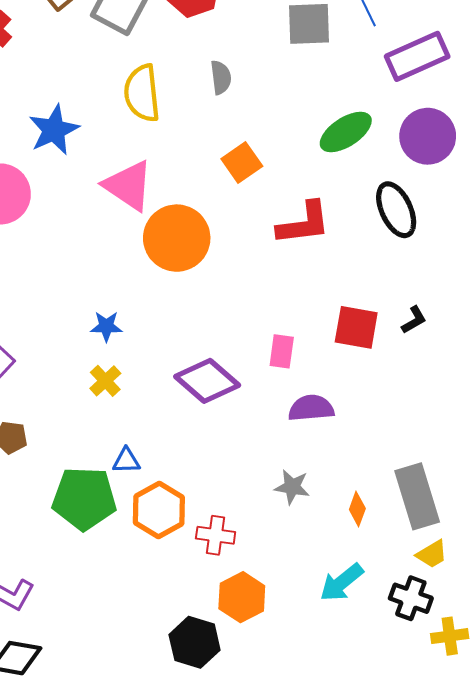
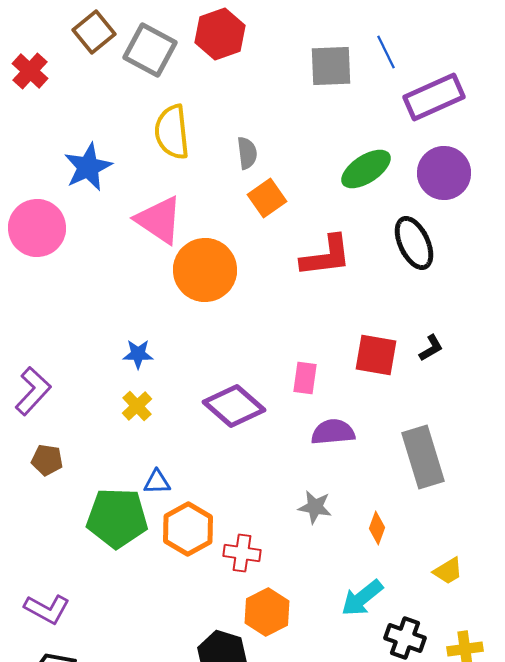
gray semicircle: (221, 77) -> (247, 153), moved
gray rectangle: (417, 496) -> (423, 457), moved
black cross: (411, 598) -> (405, 638), moved

